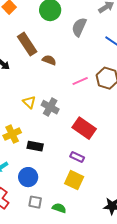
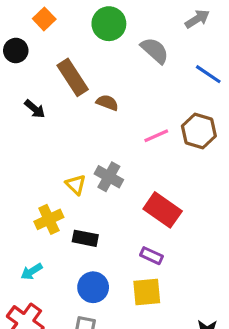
gray semicircle: (79, 27) -> (155, 50), turned 108
yellow triangle: (29, 102) -> (76, 185), moved
blue circle: (28, 177) -> (93, 287), moved
yellow square: (74, 180) -> (147, 292), turned -30

